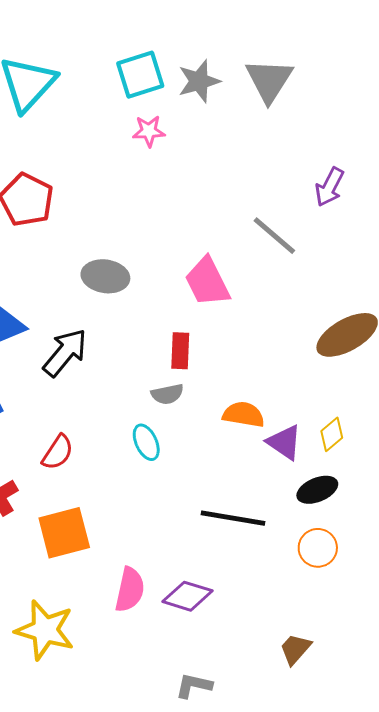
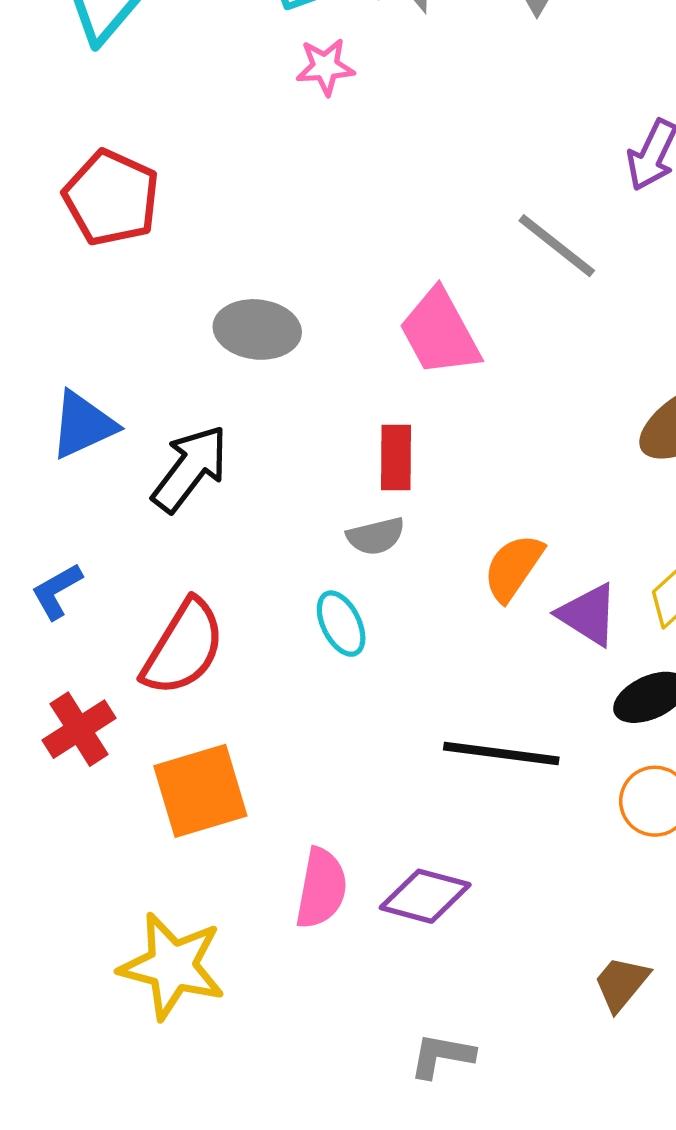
orange semicircle: (244, 414) -> (513, 567), turned -63
red semicircle: (58, 452) -> (183, 648), size x1.5

